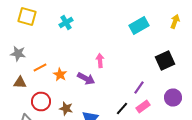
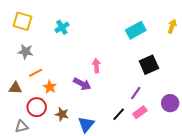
gray star: (18, 54) -> (26, 52), moved
black square: (165, 60) -> (149, 65), moved
orange star: (60, 74) -> (50, 87), moved

